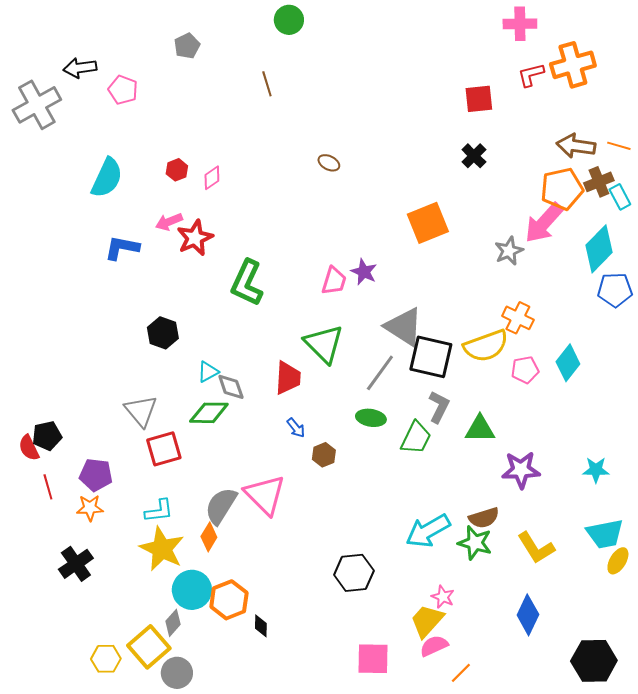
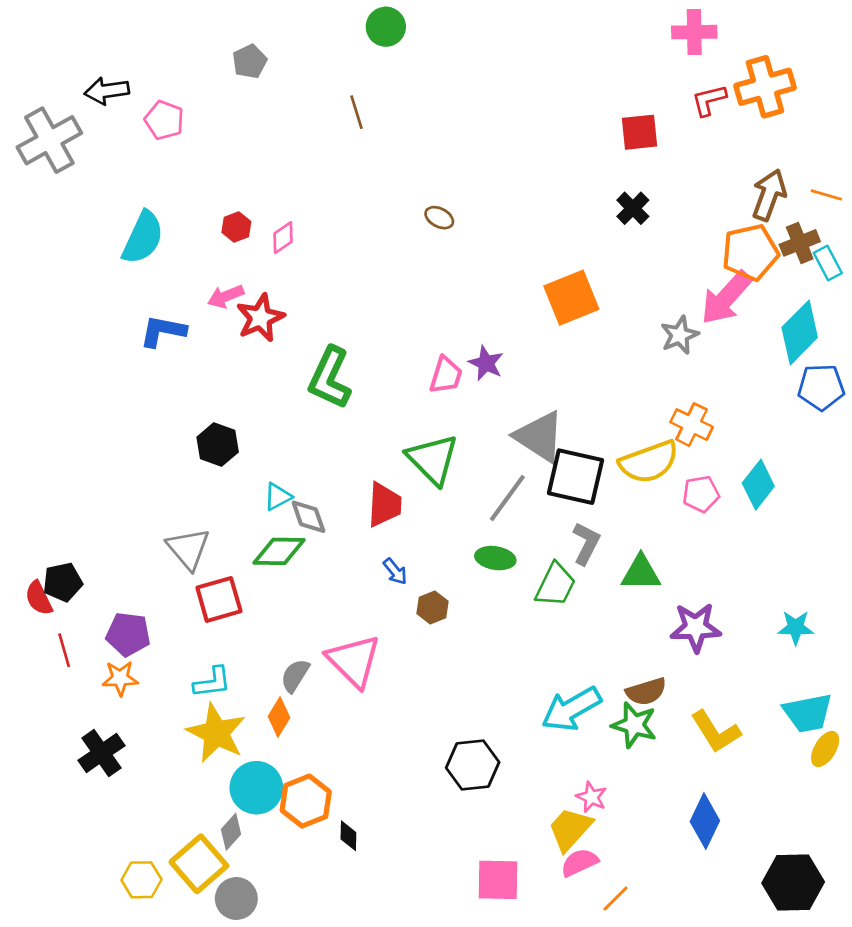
brown arrow: (576, 146) -> (769, 195), turned 102
gray semicircle: (221, 506) -> (295, 676), size x0.7

